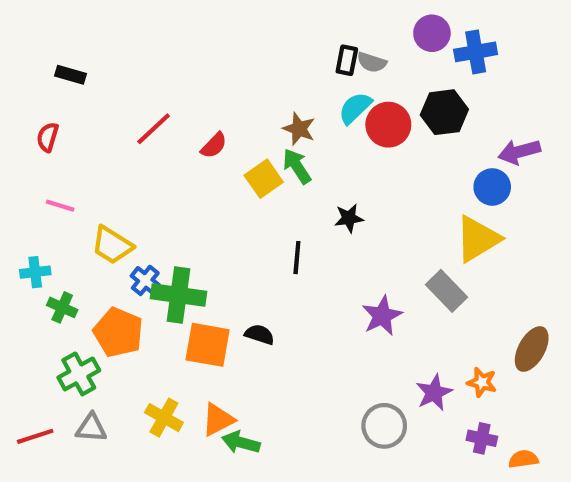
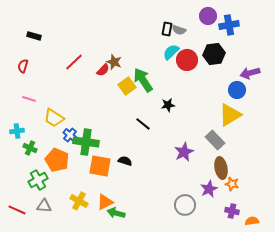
brown star: (299, 129) -> (114, 62), moved
green arrow: (297, 166) -> (143, 80), size x1.4
black line: (297, 258) -> (143, 124), turned -56
brown ellipse: (532, 349) -> (221, 168), moved, turned -40
red line: (35, 436) -> (17, 210), turned 42

